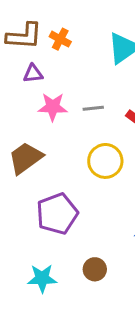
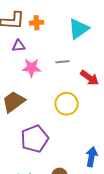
orange cross: (60, 39) -> (37, 23), turned -32
gray line: (93, 108) -> (63, 62), moved

